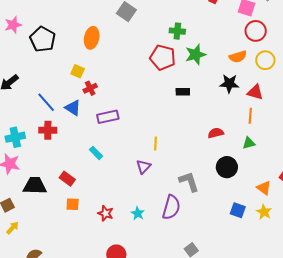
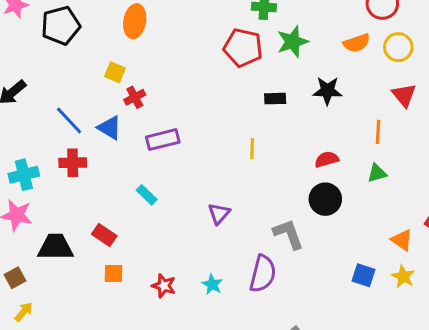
black pentagon: (43, 39) -> (61, 26), turned 30
black star: (229, 84) -> (327, 91), moved
red triangle: (255, 92) -> (404, 95), moved, turned 36
yellow line: (155, 144) -> (252, 149), moved
black circle: (227, 167) -> (325, 199), moved

